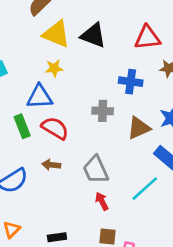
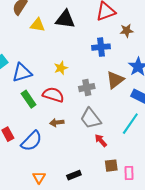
yellow triangle: (56, 34) -> (38, 25), size x0.7
yellow star: (54, 68) -> (61, 68), moved
blue triangle: (40, 97) -> (22, 73), moved
gray cross: (103, 111) -> (87, 88), moved

